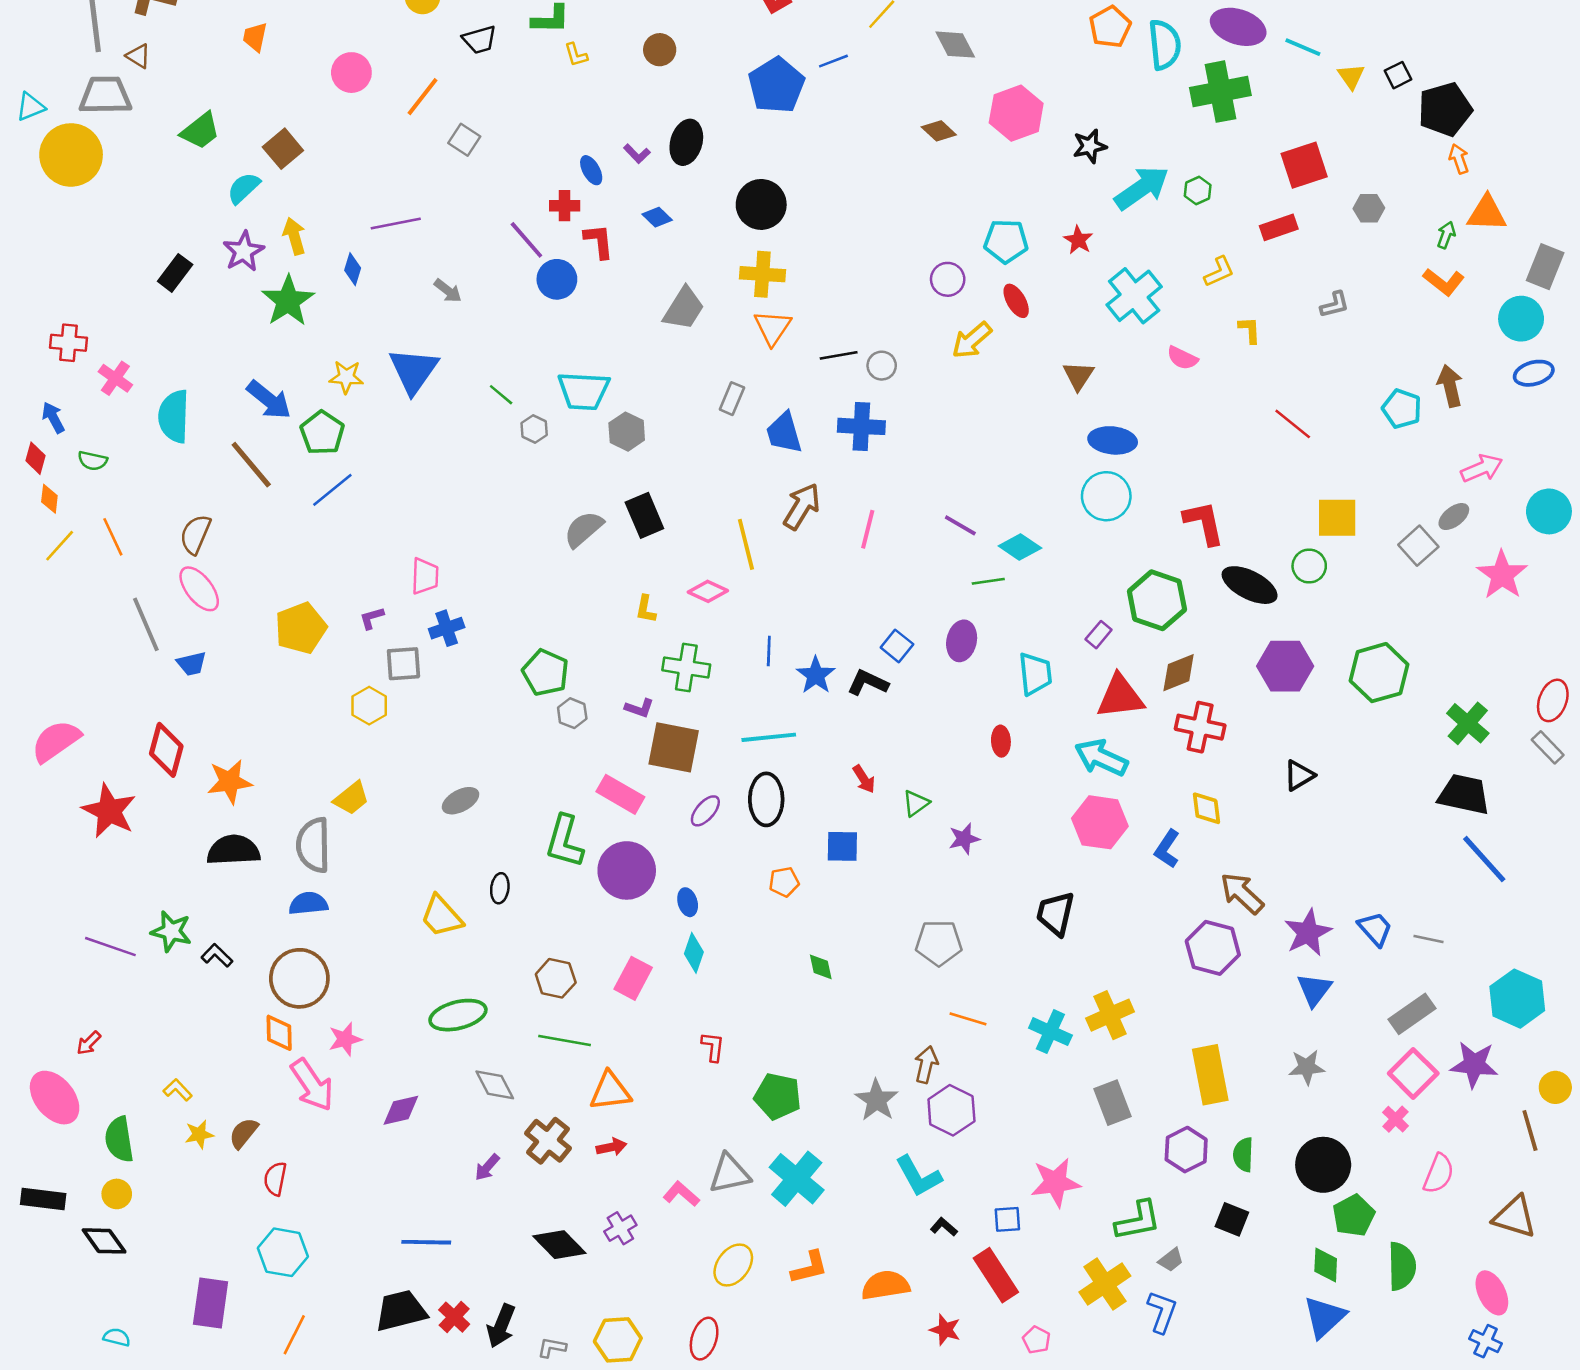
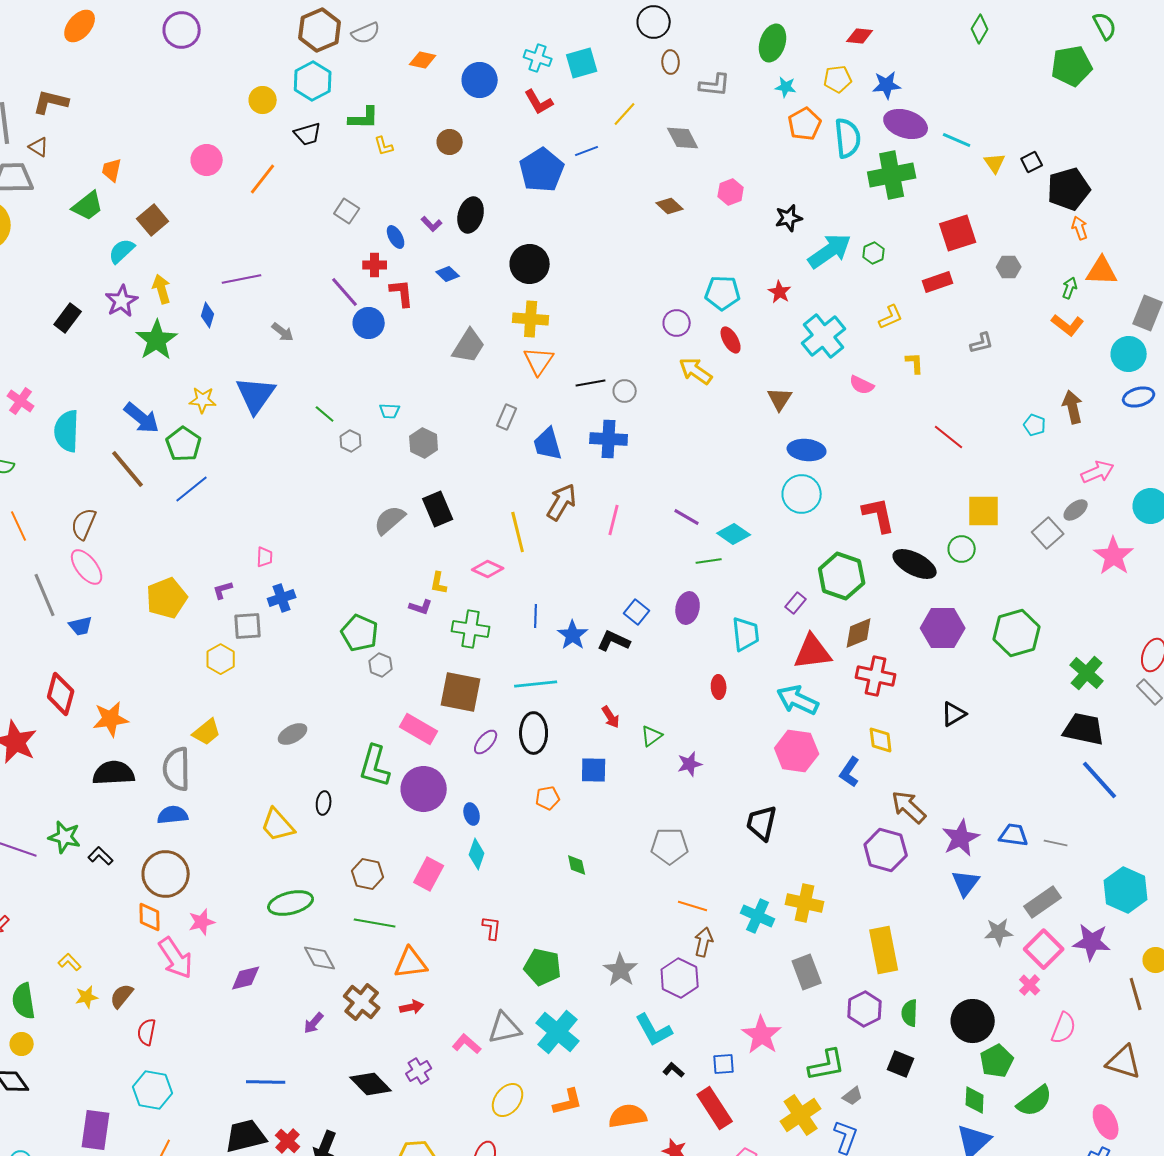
orange trapezoid: (255, 37) -> (112, 170), moved
pink hexagon: (1016, 113) -> (731, 192), size x0.6
gray square: (464, 140) -> (347, 211), moved
yellow arrow: (972, 340) -> (696, 371), turned 76
cyan trapezoid: (584, 391) -> (390, 411), size x0.5
cyan pentagon: (1402, 409) -> (1035, 425), size x0.7
pink trapezoid: (425, 576) -> (265, 557), size x0.7
purple L-shape: (639, 708) -> (421, 607), moved
blue trapezoid: (1375, 929) -> (1014, 835), turned -40
yellow cross: (1110, 1015) -> (805, 903), turned 36
brown arrow: (926, 1065) -> (704, 942), moved
gray star: (1307, 1067) -> (999, 932), moved
pink star: (1055, 1183) -> (762, 1035), turned -30
green semicircle: (1402, 1266) -> (1035, 1101), turned 54

